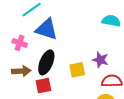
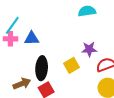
blue triangle: (47, 29) -> (32, 38), size x0.7
pink cross: (20, 43) -> (10, 39), moved

